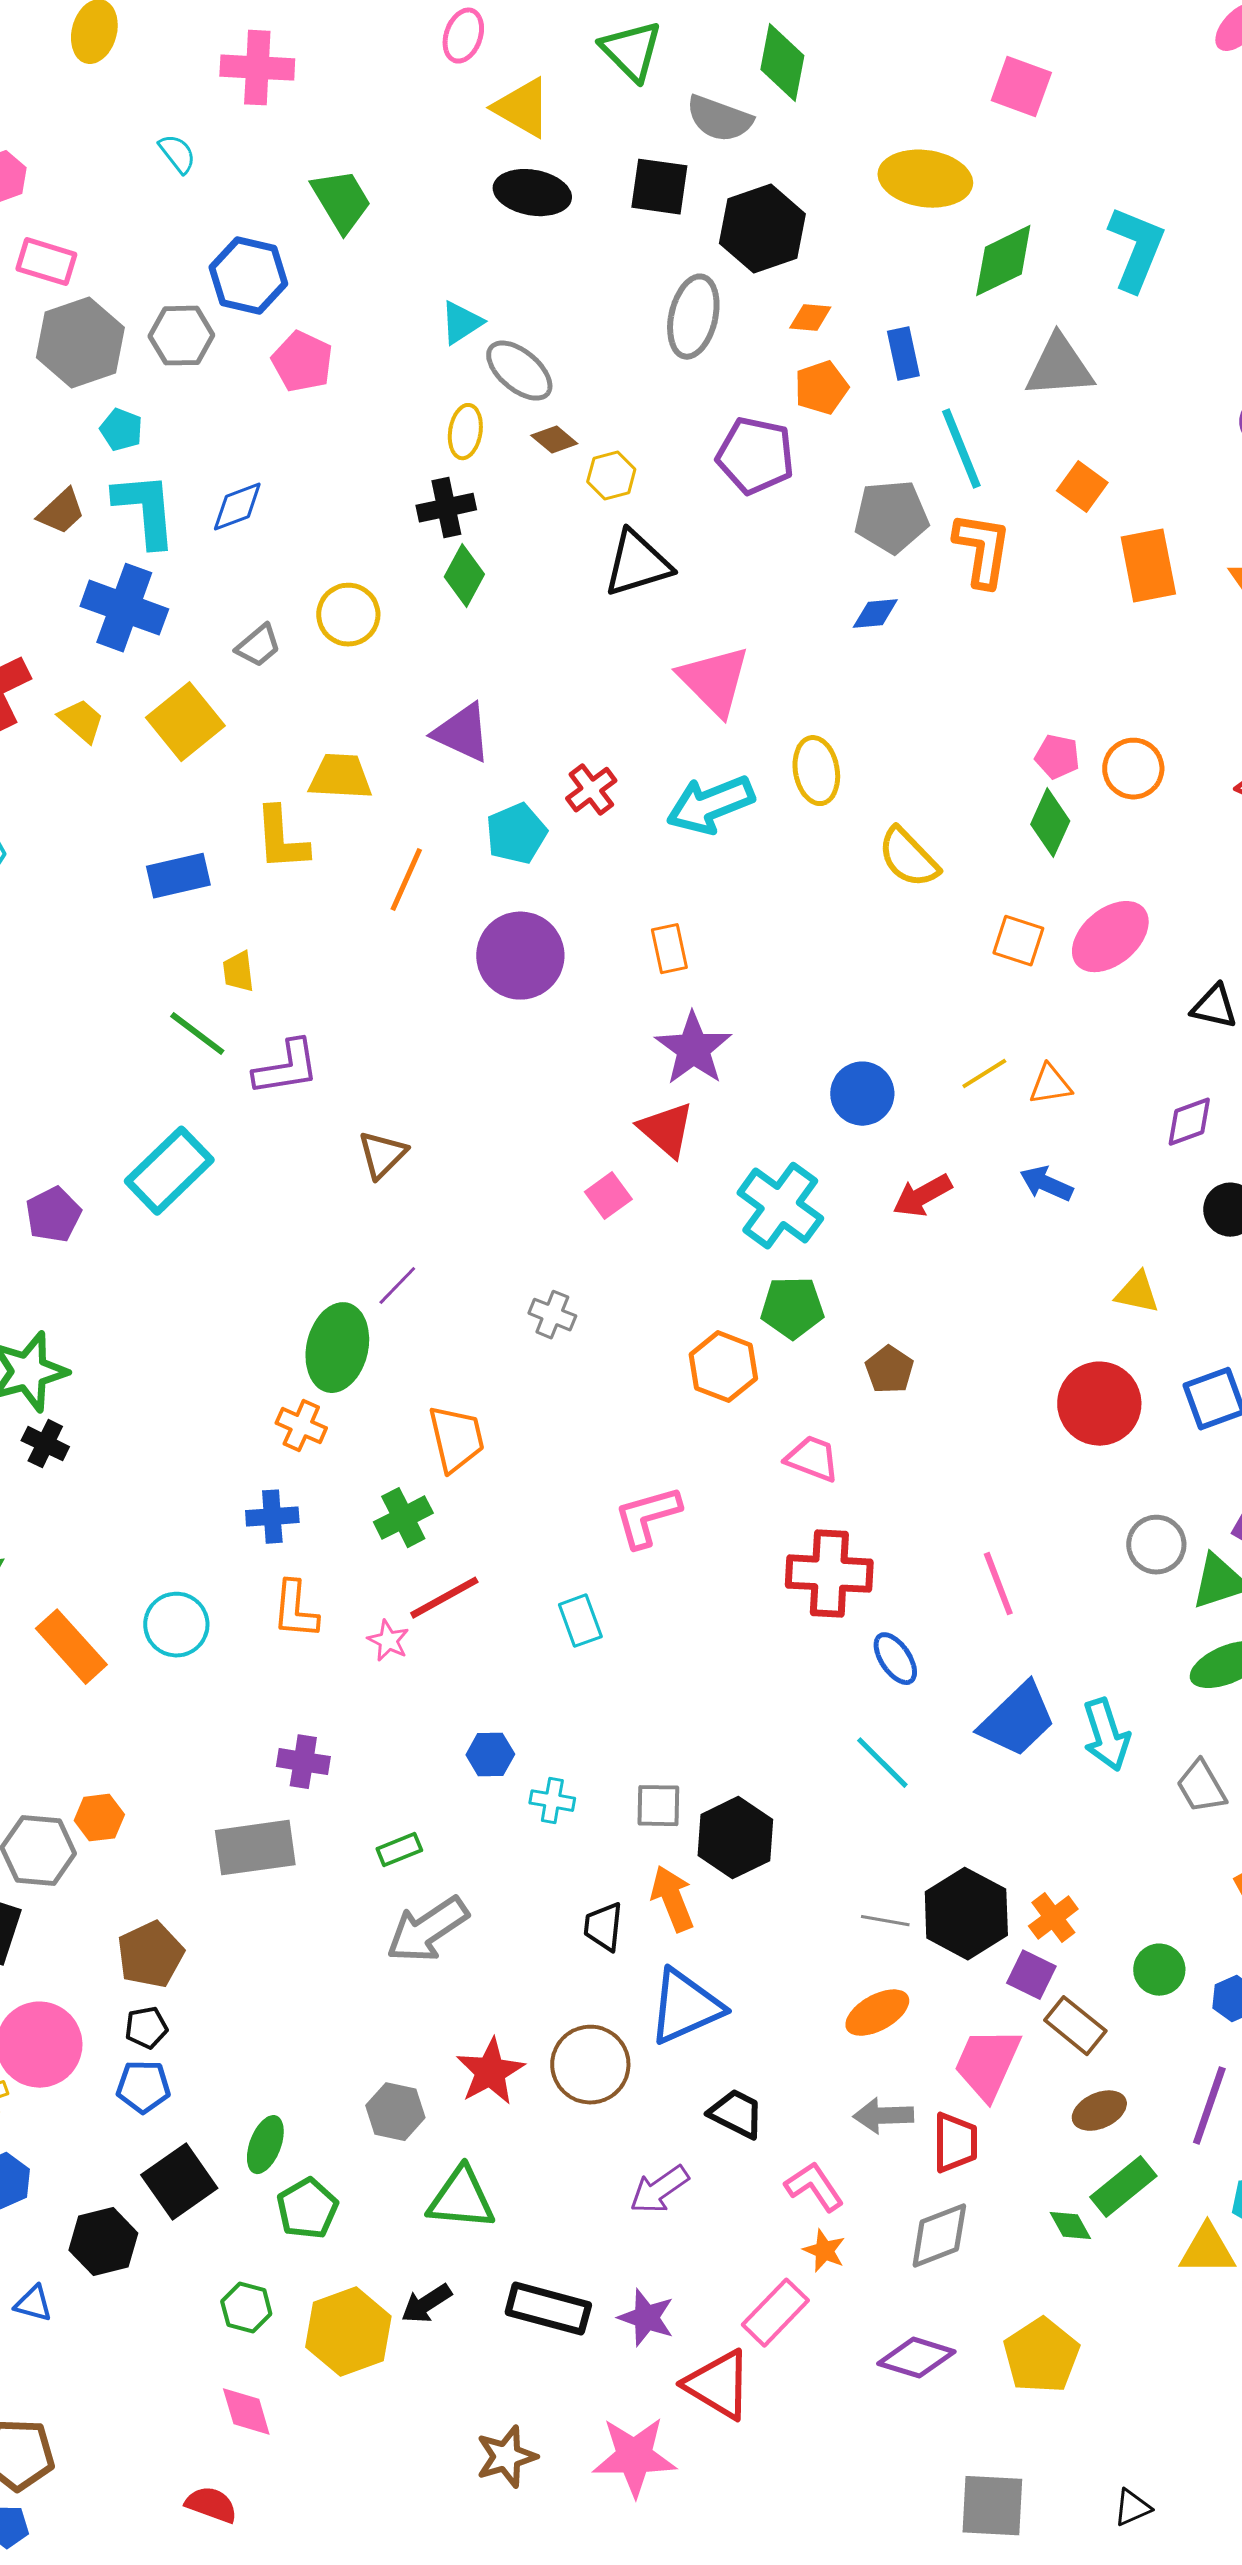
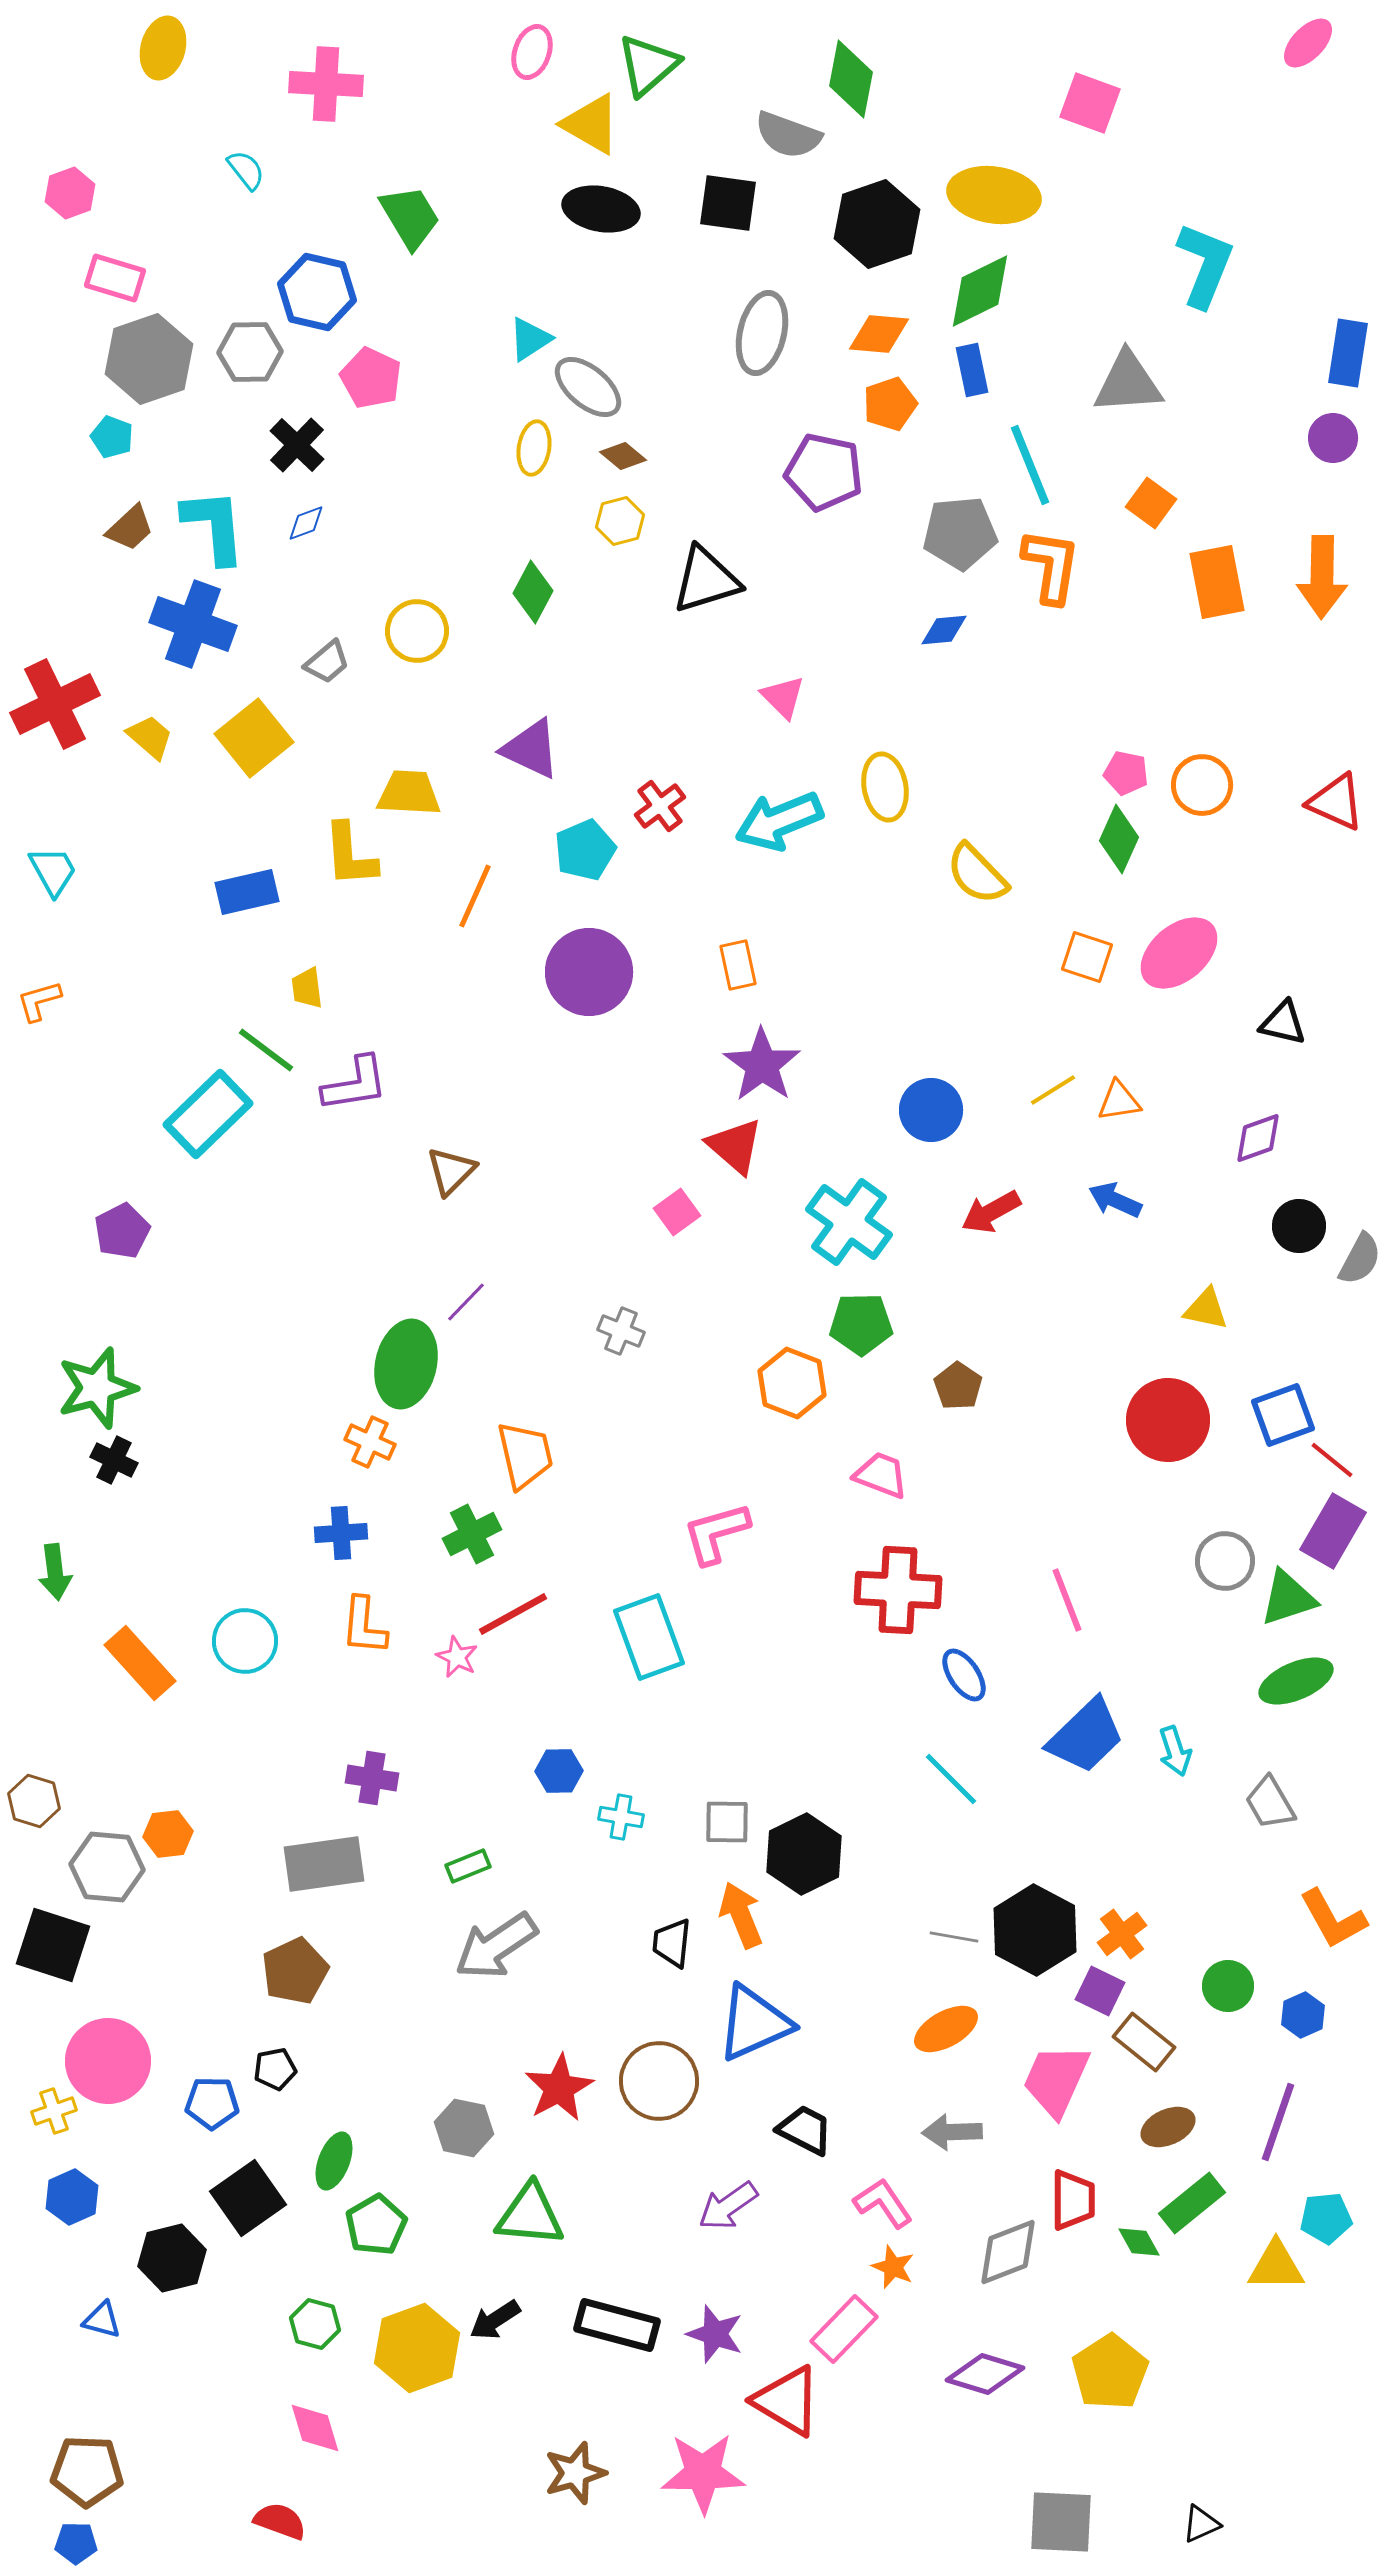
green triangle: (631, 51) -> (648, 65), moved, turned 34
black hexagon: (762, 229) -> (877, 224), moved
green diamond: (1003, 261) -> (980, 291), moved
orange diamond: (810, 318) -> (879, 334), size x1.4
cyan pentagon: (121, 430) -> (112, 437), moved
yellow hexagon: (611, 476) -> (620, 521), moved
blue diamond: (237, 507) -> (306, 523), size x0.7
black cross: (446, 508) -> (297, 445), moved, turned -34
pink triangle: (714, 681) -> (783, 697), size x0.6
cyan rectangle: (169, 1171) -> (208, 1114), moved
cyan rectangle: (580, 1621) -> (649, 1637), size x1.6
cyan arrow: (1106, 1735) -> (1175, 1751), size x0.7
brown pentagon: (150, 1955) -> (295, 1971), moved
black pentagon: (146, 2028) -> (275, 2069), moved
red trapezoid: (955, 2143) -> (1073, 2200), moved

